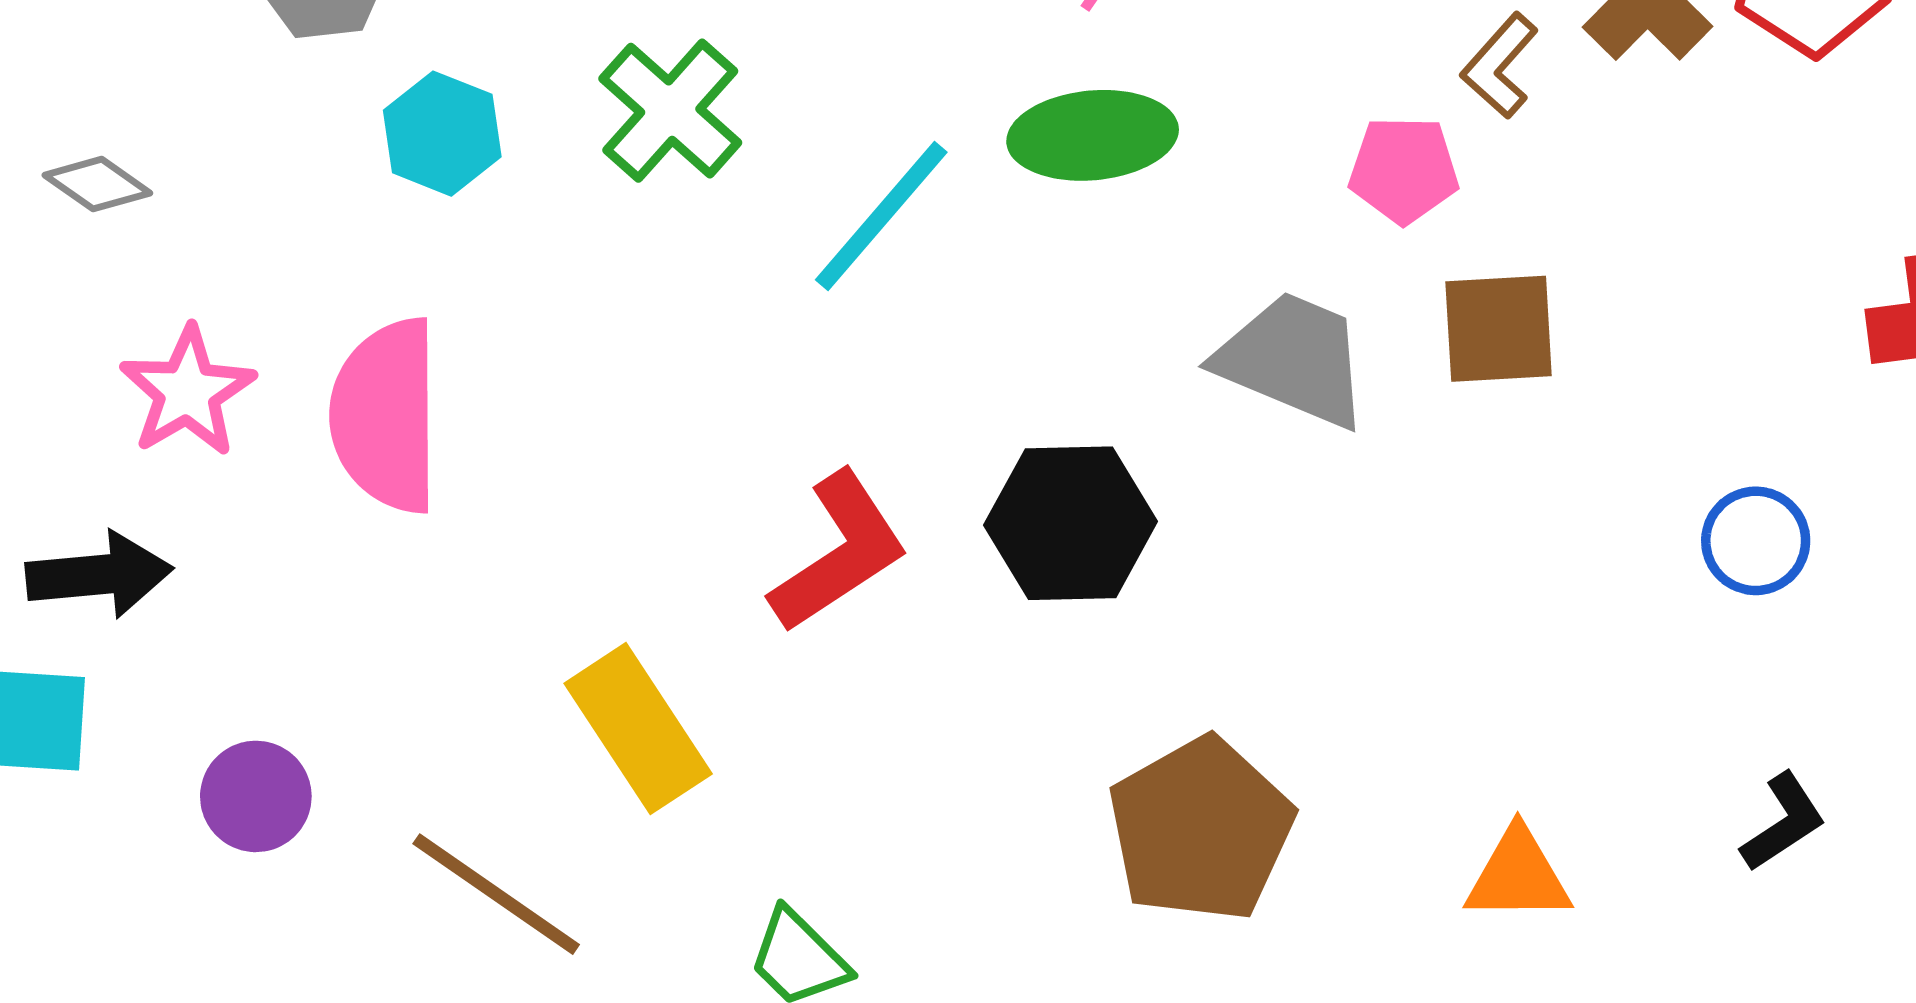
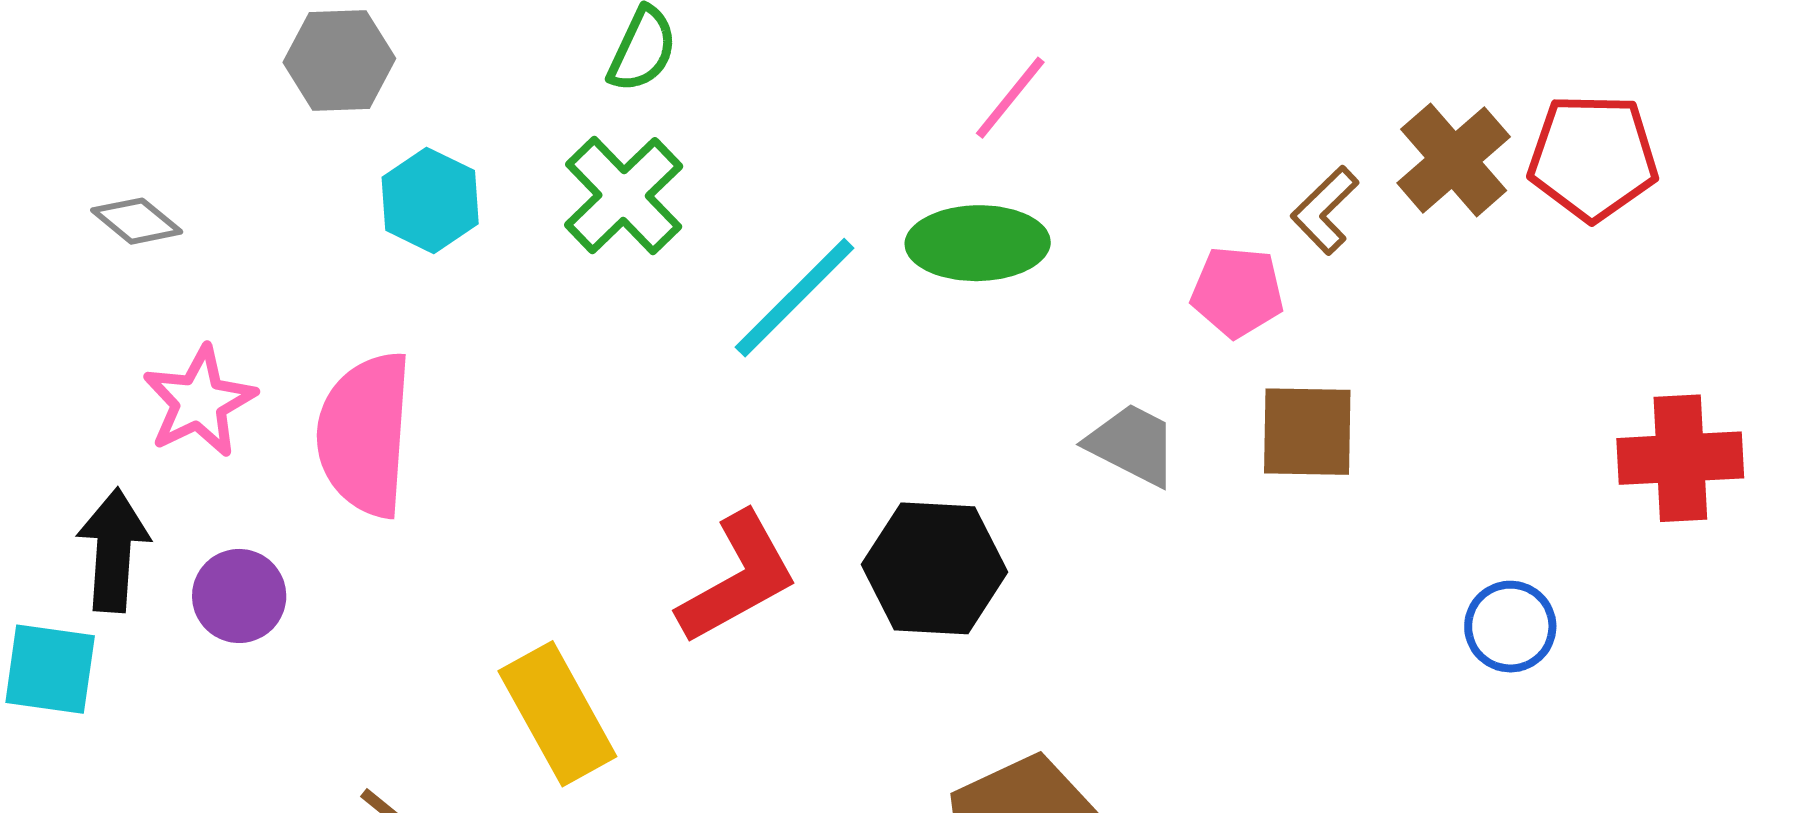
gray trapezoid: (1293, 359) -> (1132, 445), size x0.7
black arrow: (99, 575) -> (113, 550), turned -85
purple circle: (256, 796) -> (239, 596), moved

